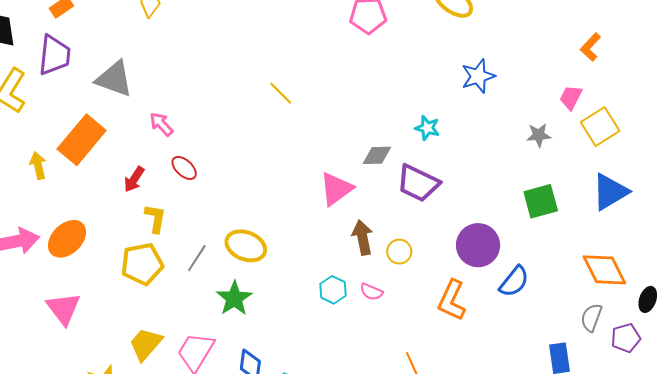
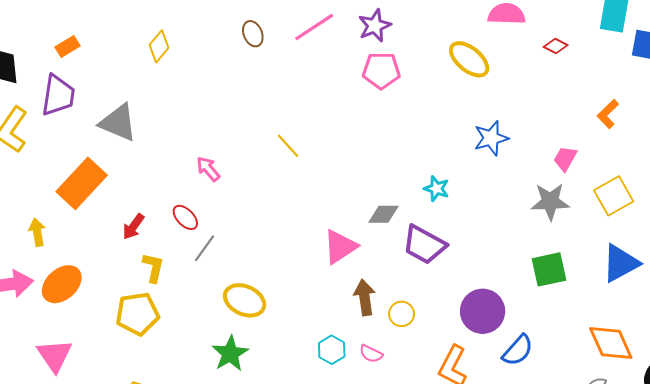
pink trapezoid: (571, 97) -> (565, 159), moved
pink arrow: (161, 124) -> (208, 169), moved
gray star: (539, 135) -> (550, 202), size x1.5
yellow arrow: (38, 165) -> (37, 232), moved
gray line: (197, 258) -> (205, 248), moved

